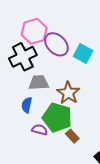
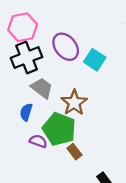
pink hexagon: (34, 31) -> (23, 27), moved
gray trapezoid: (39, 83) -> (42, 88), turned 35

